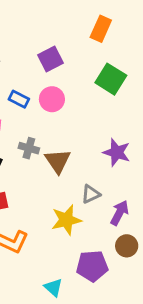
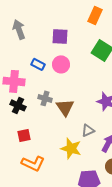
purple square: (50, 59) -> (60, 36), turned 30
yellow star: (66, 220) -> (71, 148), turned 30

